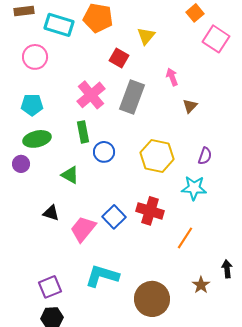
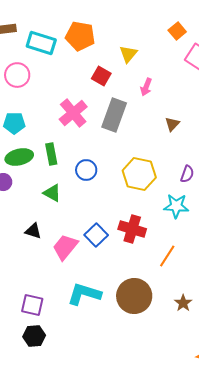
pink arrow: (172, 77) -> (146, 87), moved, turned -138
green rectangle: (83, 132) -> (51, 154), moved
purple square: (50, 287) -> (32, 305), turned 35
brown circle: (152, 299) -> (134, 296), moved

